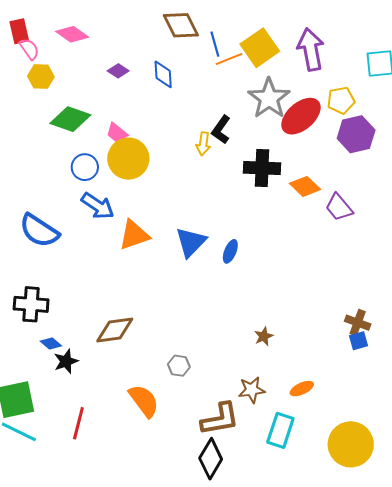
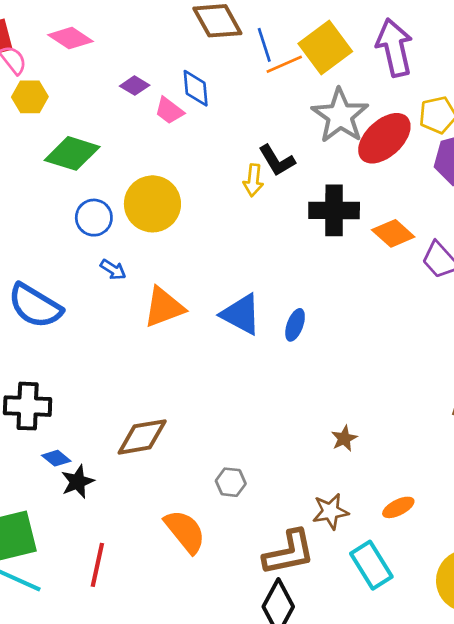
black L-shape: (221, 130) -> (277, 160), turned -64
pink trapezoid: (117, 133) -> (169, 111), moved
blue arrow: (98, 206) -> (113, 270), size x0.6
blue triangle: (191, 242) -> (241, 314), turned -44
cyan rectangle: (280, 430) -> (371, 565), turned -48

